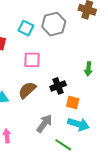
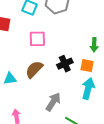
orange square: (73, 102) -> (87, 66), moved
cyan arrow: (78, 124) -> (88, 89), moved, turned -90

